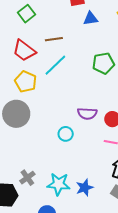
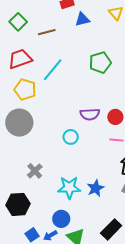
brown line: (54, 39) -> (47, 32), moved
red trapezoid: (24, 51) -> (20, 59), turned 130
gray cross: (27, 178) -> (35, 171), moved

